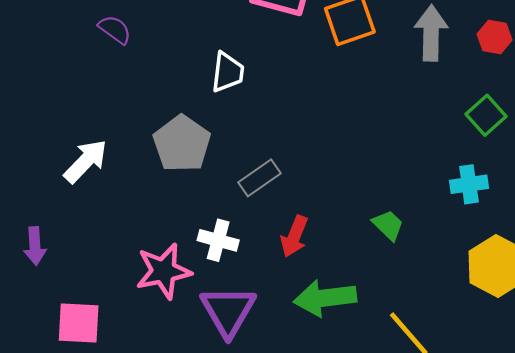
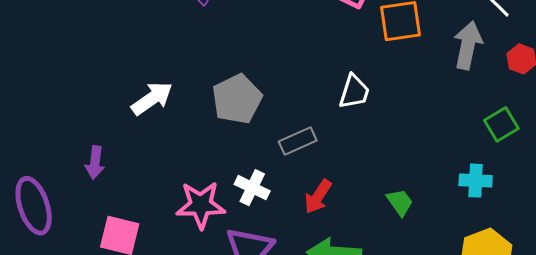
white trapezoid: (228, 72) -> (354, 92), moved

